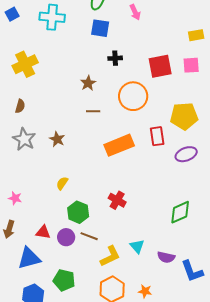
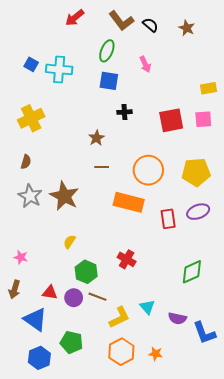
blue square: (12, 14) -> (31, 64), moved, turned -32
orange circle: (133, 96) -> (148, 170), moved
red rectangle: (157, 136) -> (168, 219), moved
brown star: (57, 139) -> (64, 196), size x1.8
orange rectangle: (119, 145) -> (129, 202), turned 36
blue triangle: (29, 258) -> (35, 319), turned 50

